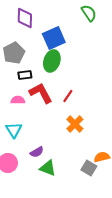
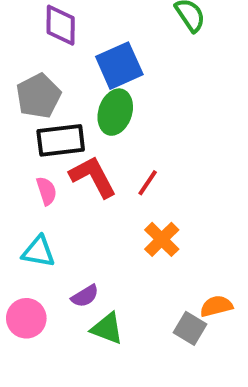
black rectangle: (25, 75) -> (61, 140), size x1.6
pink semicircle: (18, 100) -> (47, 191), turned 72
cyan triangle: (14, 130) -> (38, 252), turned -48

